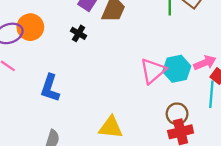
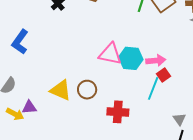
pink triangle: (153, 71) -> (110, 54), turned 35
brown circle: (177, 114) -> (87, 90), moved

